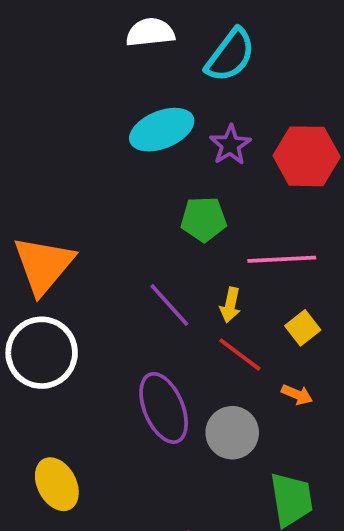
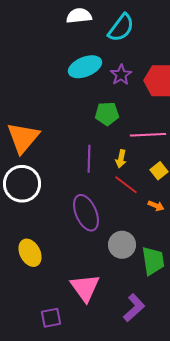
purple line: (169, 305) -> (89, 159), turned 44
gray circle: (232, 433) -> (122, 245), moved

